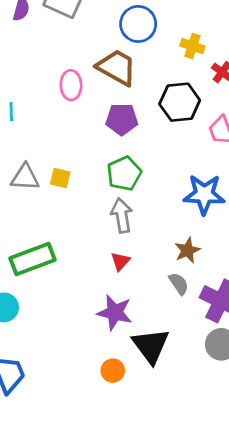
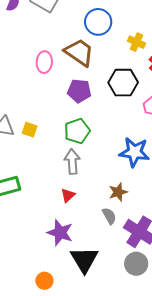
orange circle: (113, 371) -> (44, 281), moved

